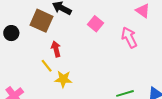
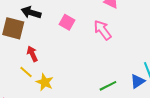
yellow star: (63, 79) -> (45, 82), turned 30

